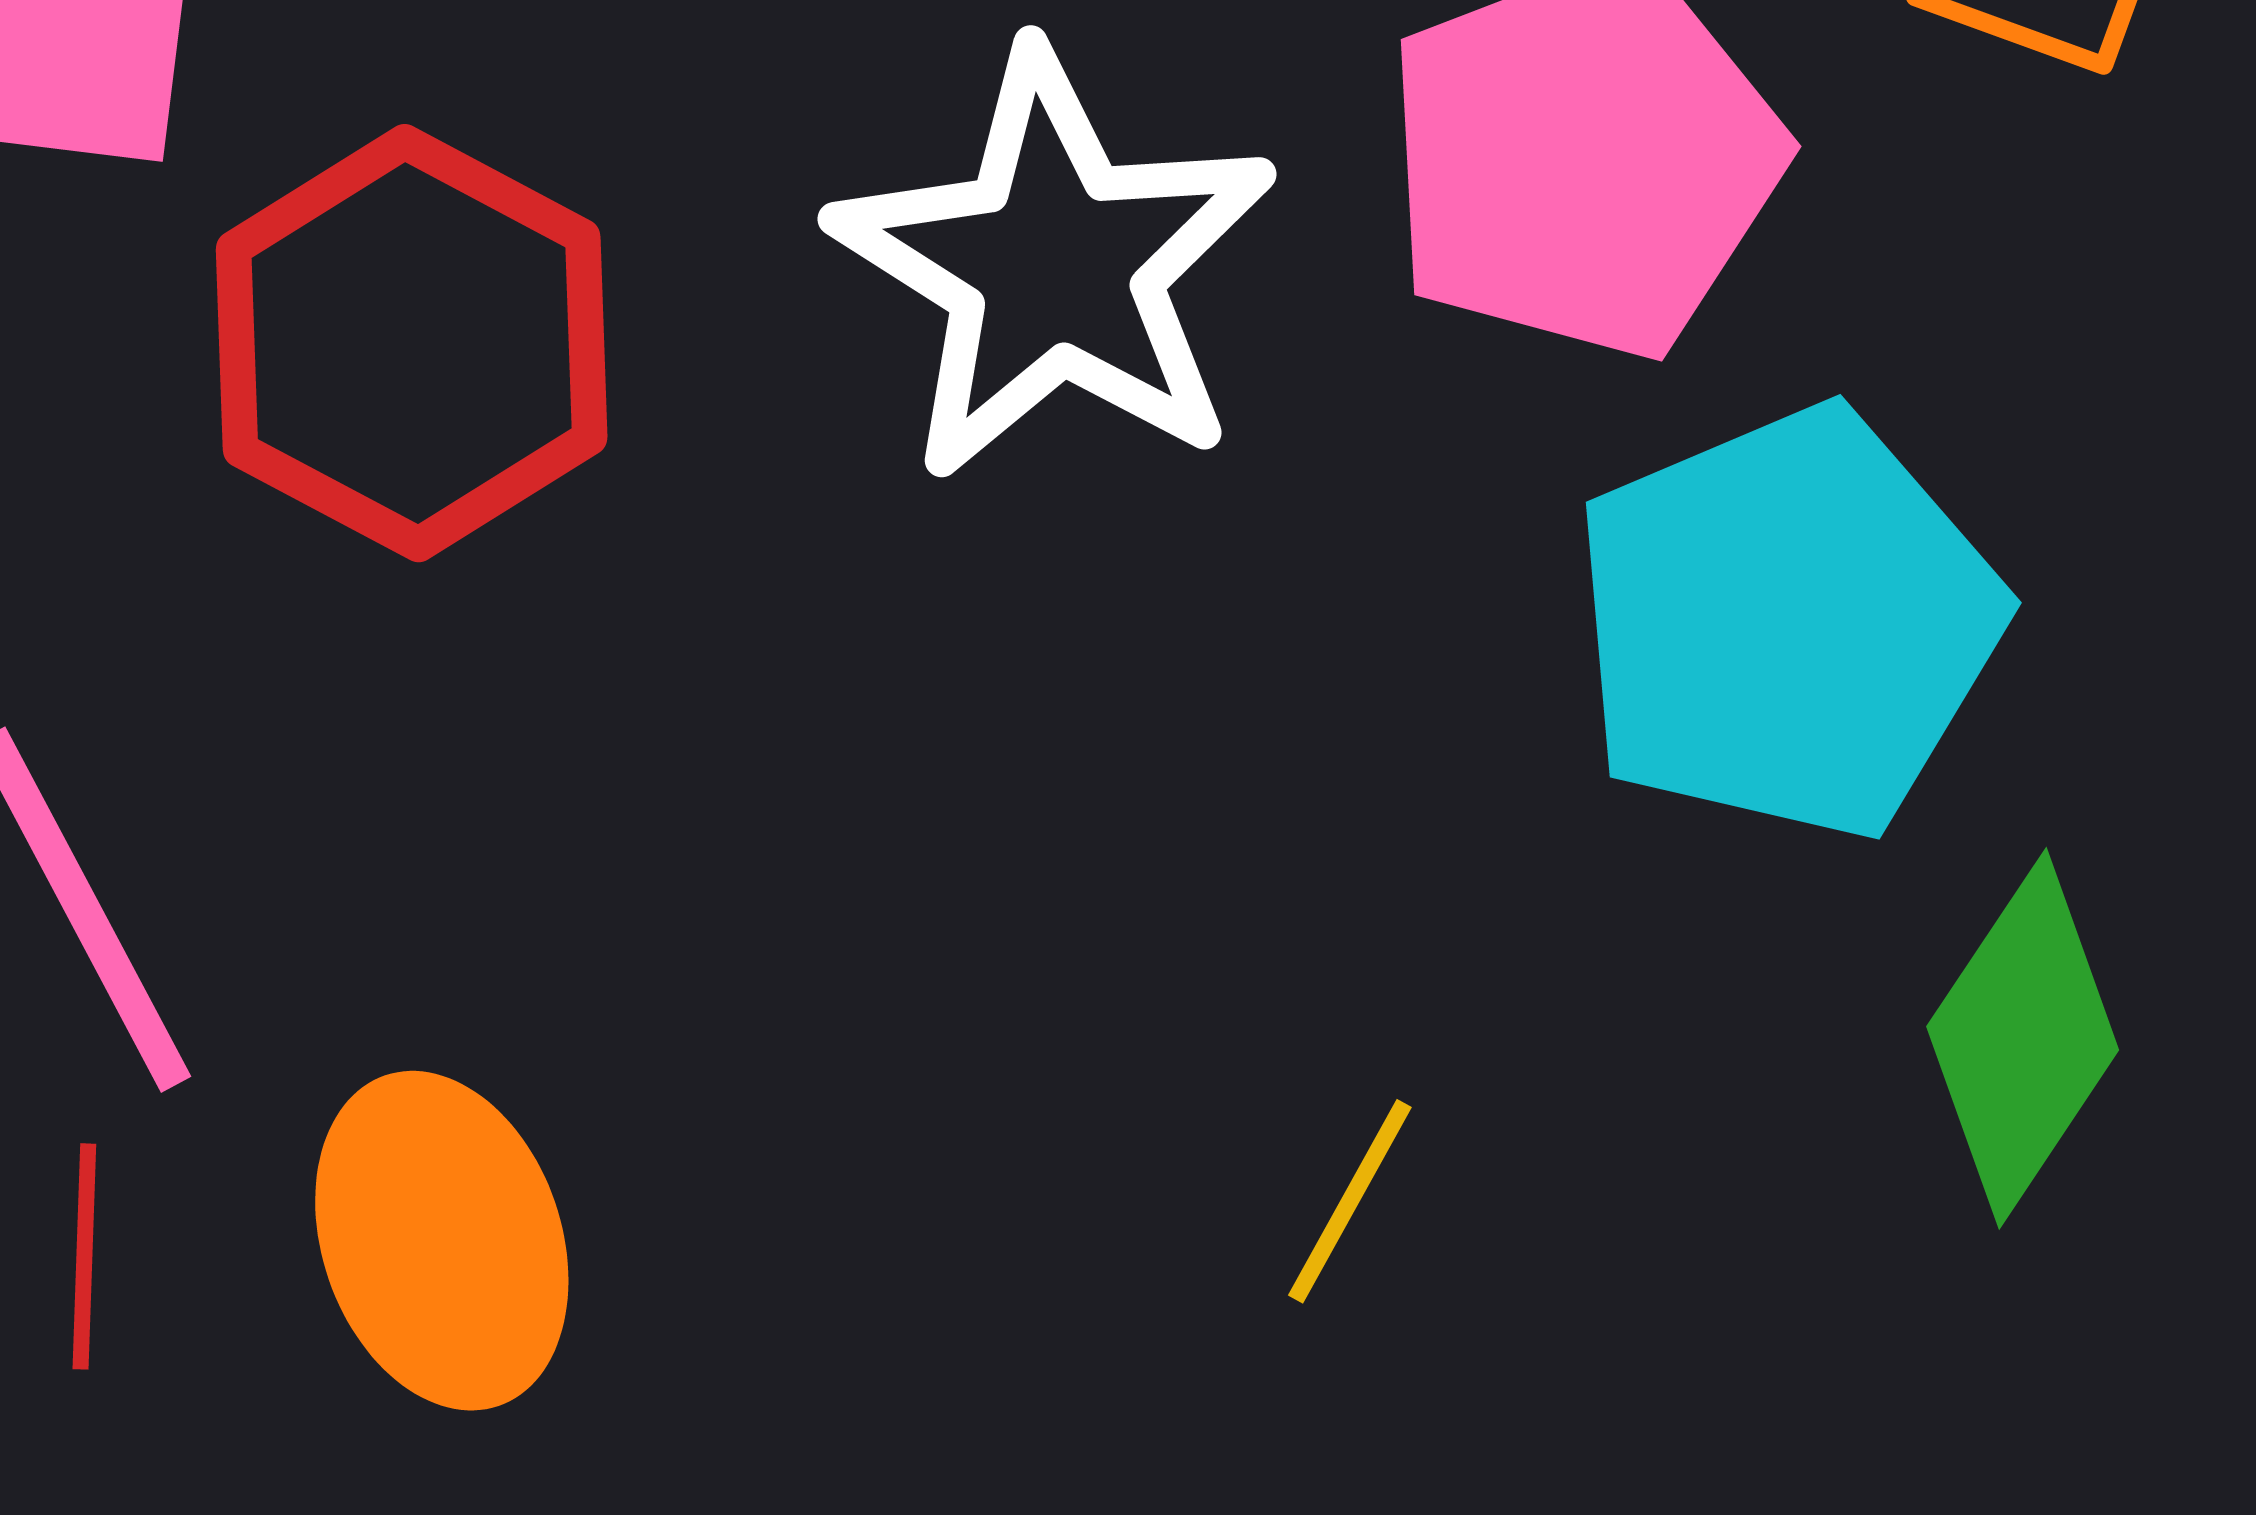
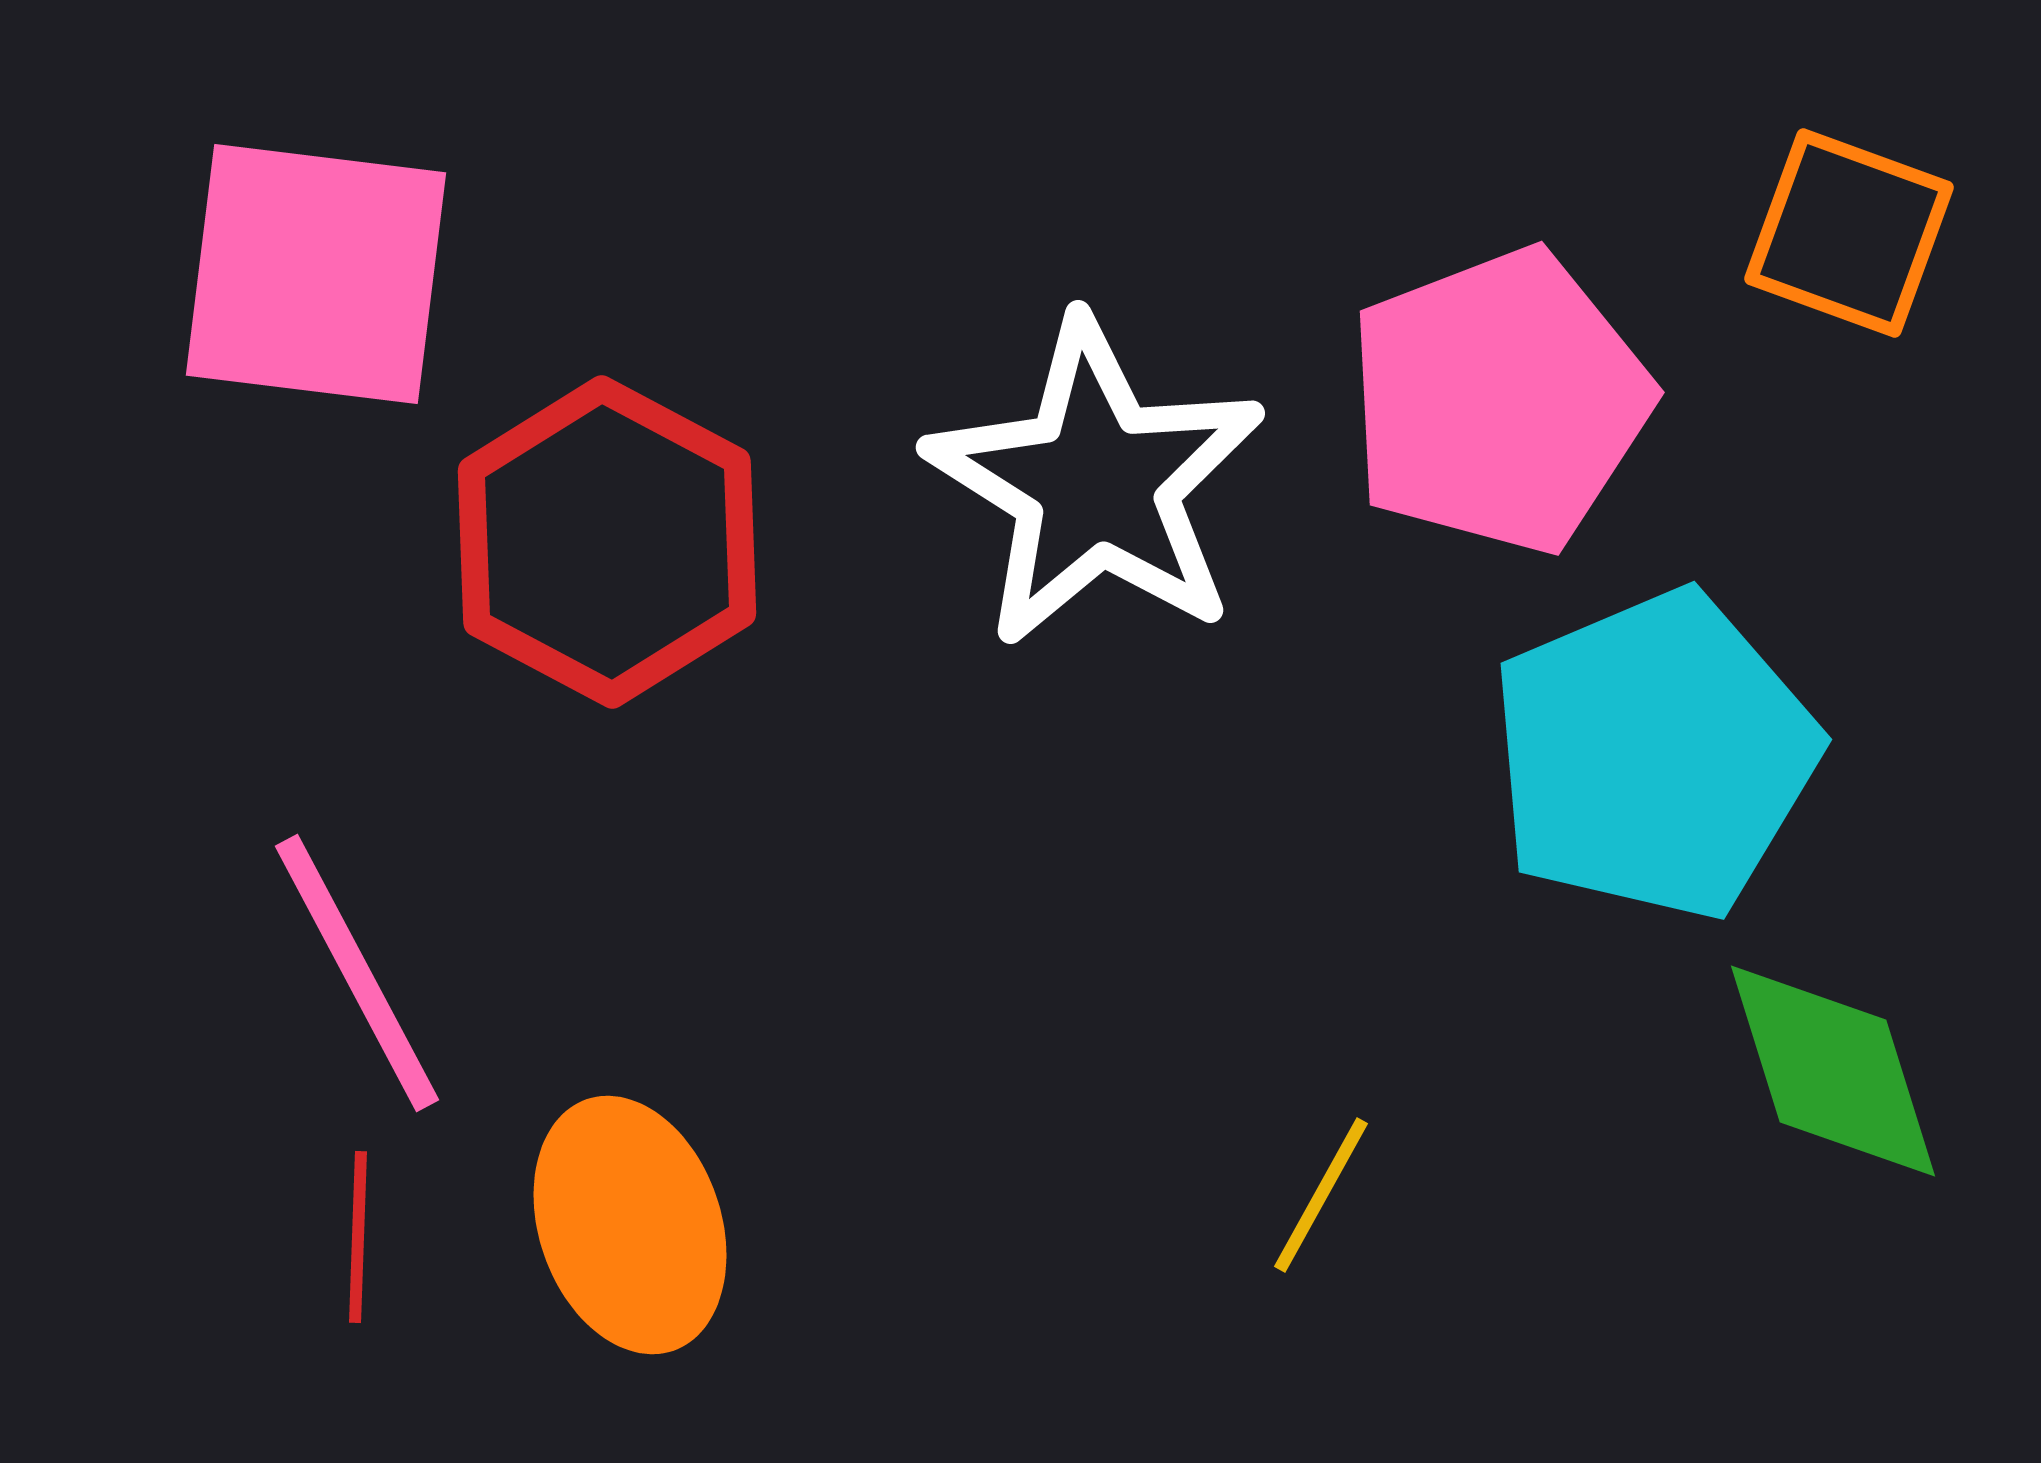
green diamond: (2023, 1038) -> (1833, 1071), turned -51

